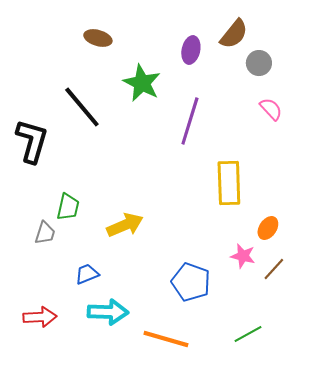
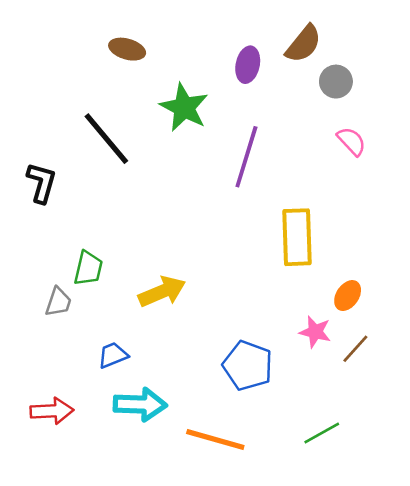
black L-shape: (32, 141) -> (42, 183), size x0.7

